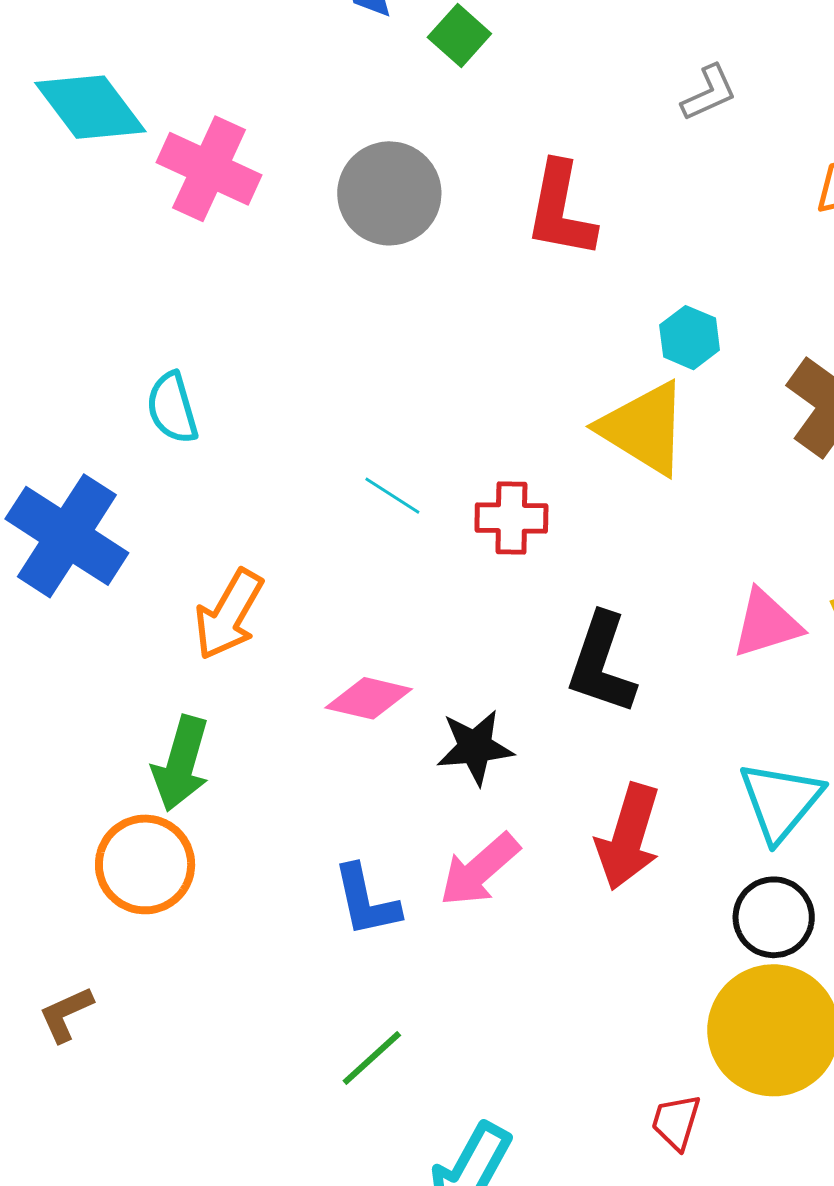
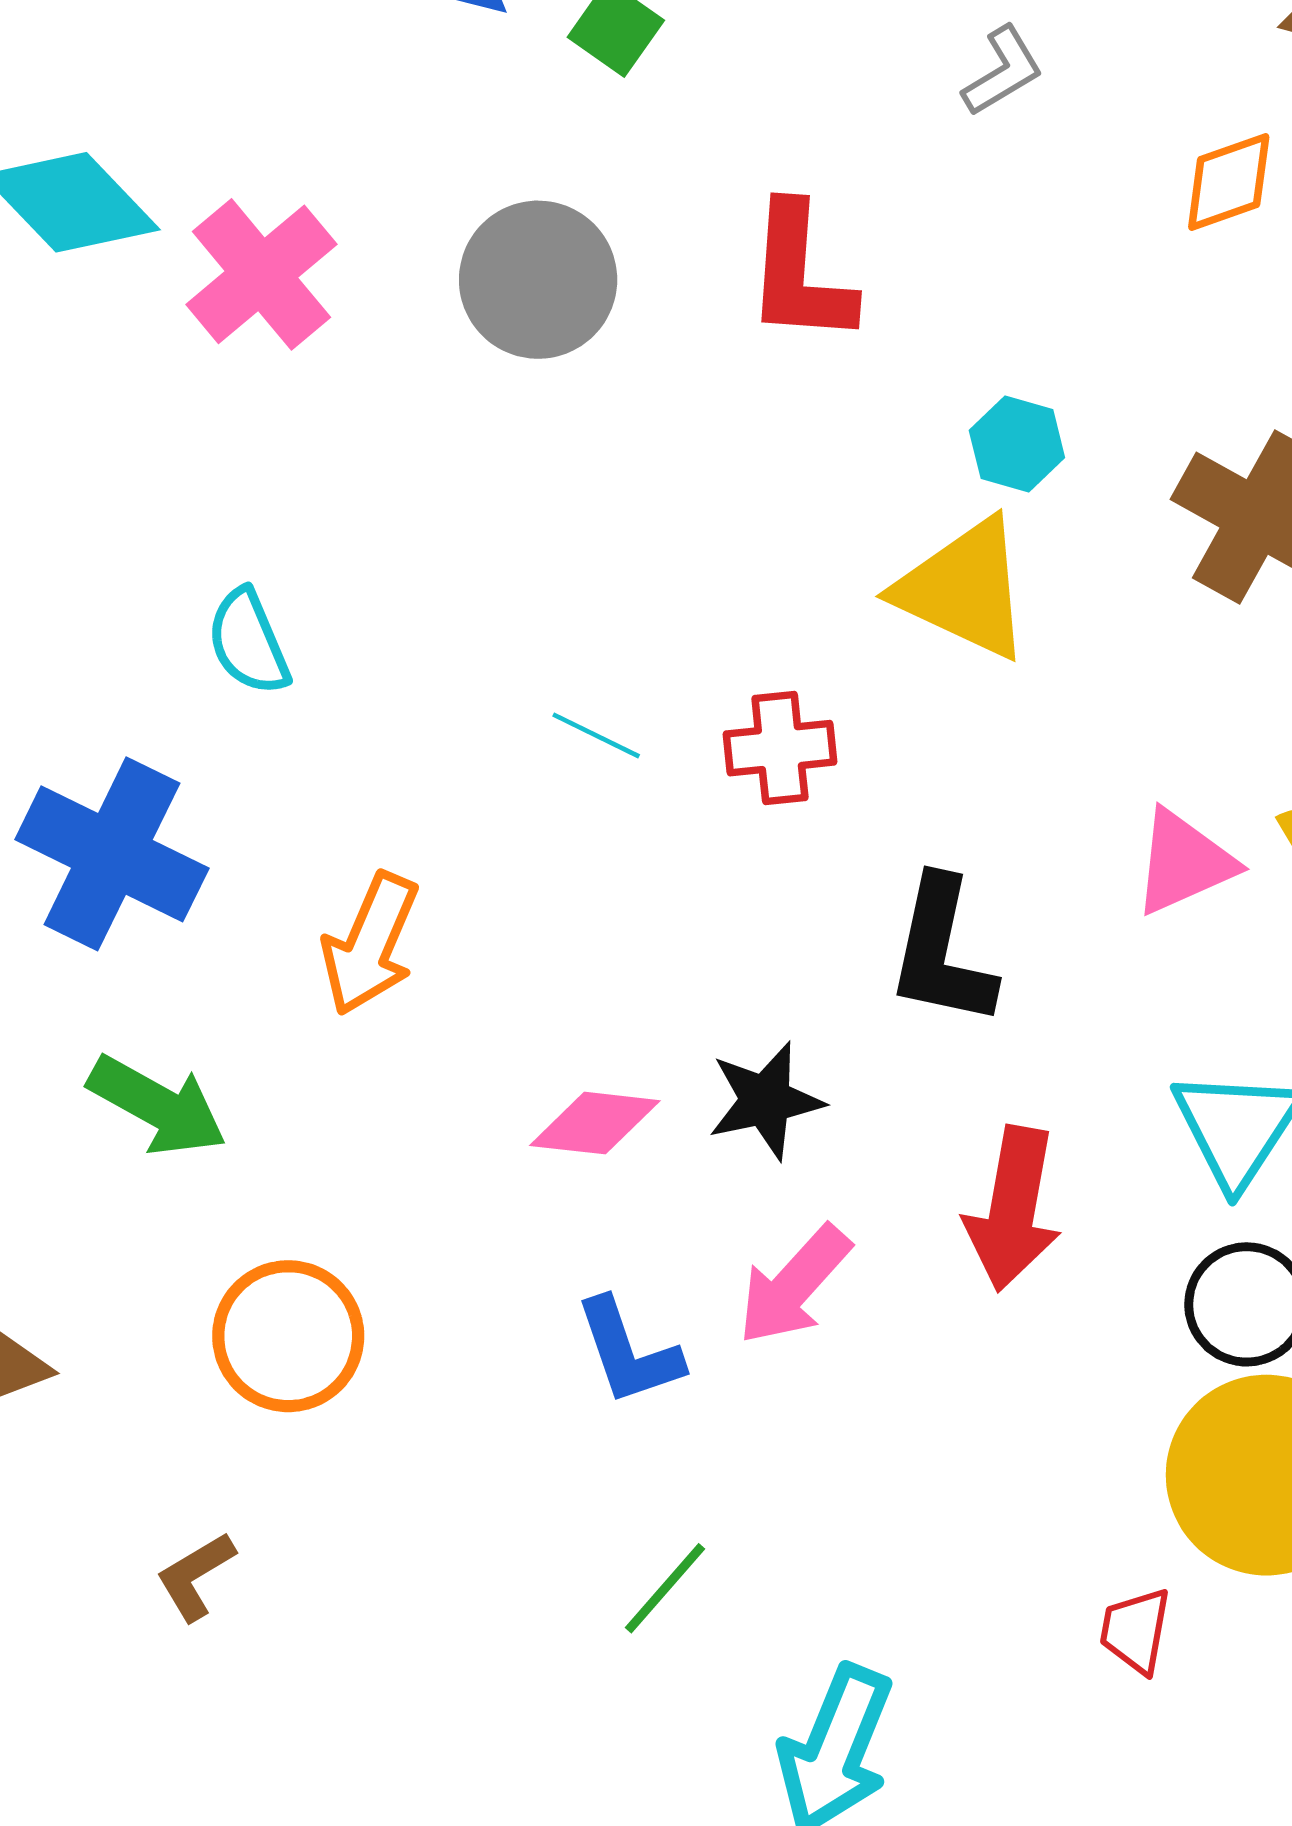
pink cross: (209, 169) -> (261, 274), turned 32
pink diamond: (369, 698) -> (595, 1123), moved
green arrow: (181, 763) -> (157, 1106), moved, turned -70

